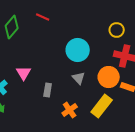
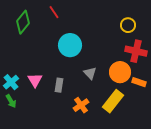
red line: (43, 17) -> (54, 12), turned 32
cyan circle: (78, 50) -> (70, 45), moved
pink triangle: (24, 73) -> (35, 80), moved

